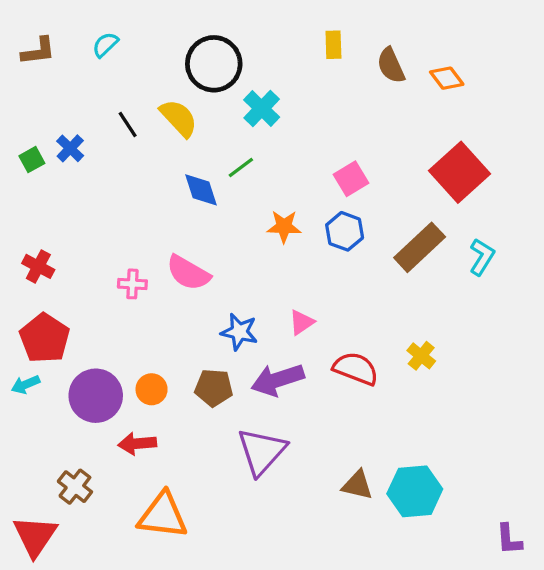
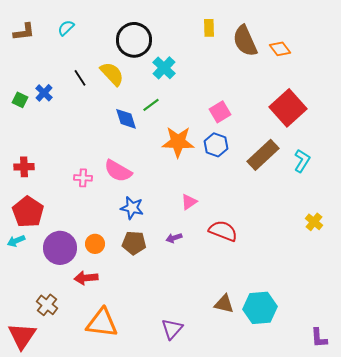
brown semicircle: (391, 65) -> (245, 41), size x1.4
green square: (32, 160) -> (20, 100), turned -35
orange star: (284, 227) -> (178, 142), size x1.5
red cross: (38, 266) -> (24, 167), turned -30
blue star: (239, 332) -> (132, 208), moved
yellow cross: (421, 356) -> (314, 222), moved
purple arrow: (278, 380) -> (174, 238), size x0.5
purple triangle: (262, 452) -> (172, 329), moved, size x0.7

